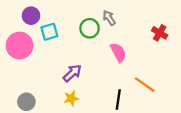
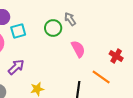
red cross: (160, 33) -> (116, 56), moved
purple arrow: (72, 73) -> (16, 67), moved

